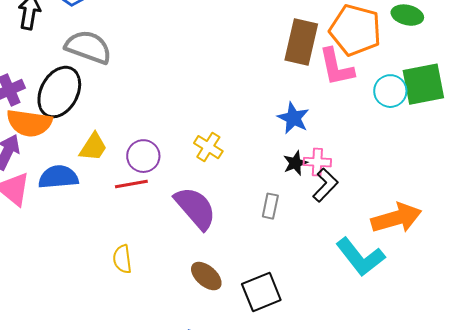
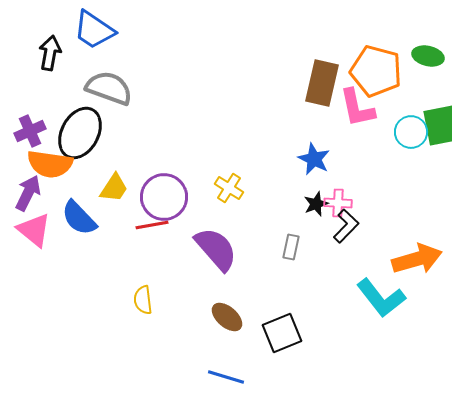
purple circle: (143, 156) -> (164, 197), size x1.4
blue semicircle: (58, 177) -> (79, 218), turned -129

